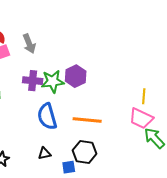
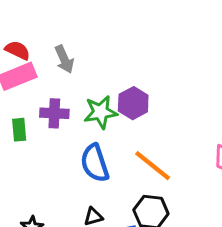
purple cross: (33, 81) -> (54, 113), moved
orange line: (87, 120) -> (153, 166), turned 36

